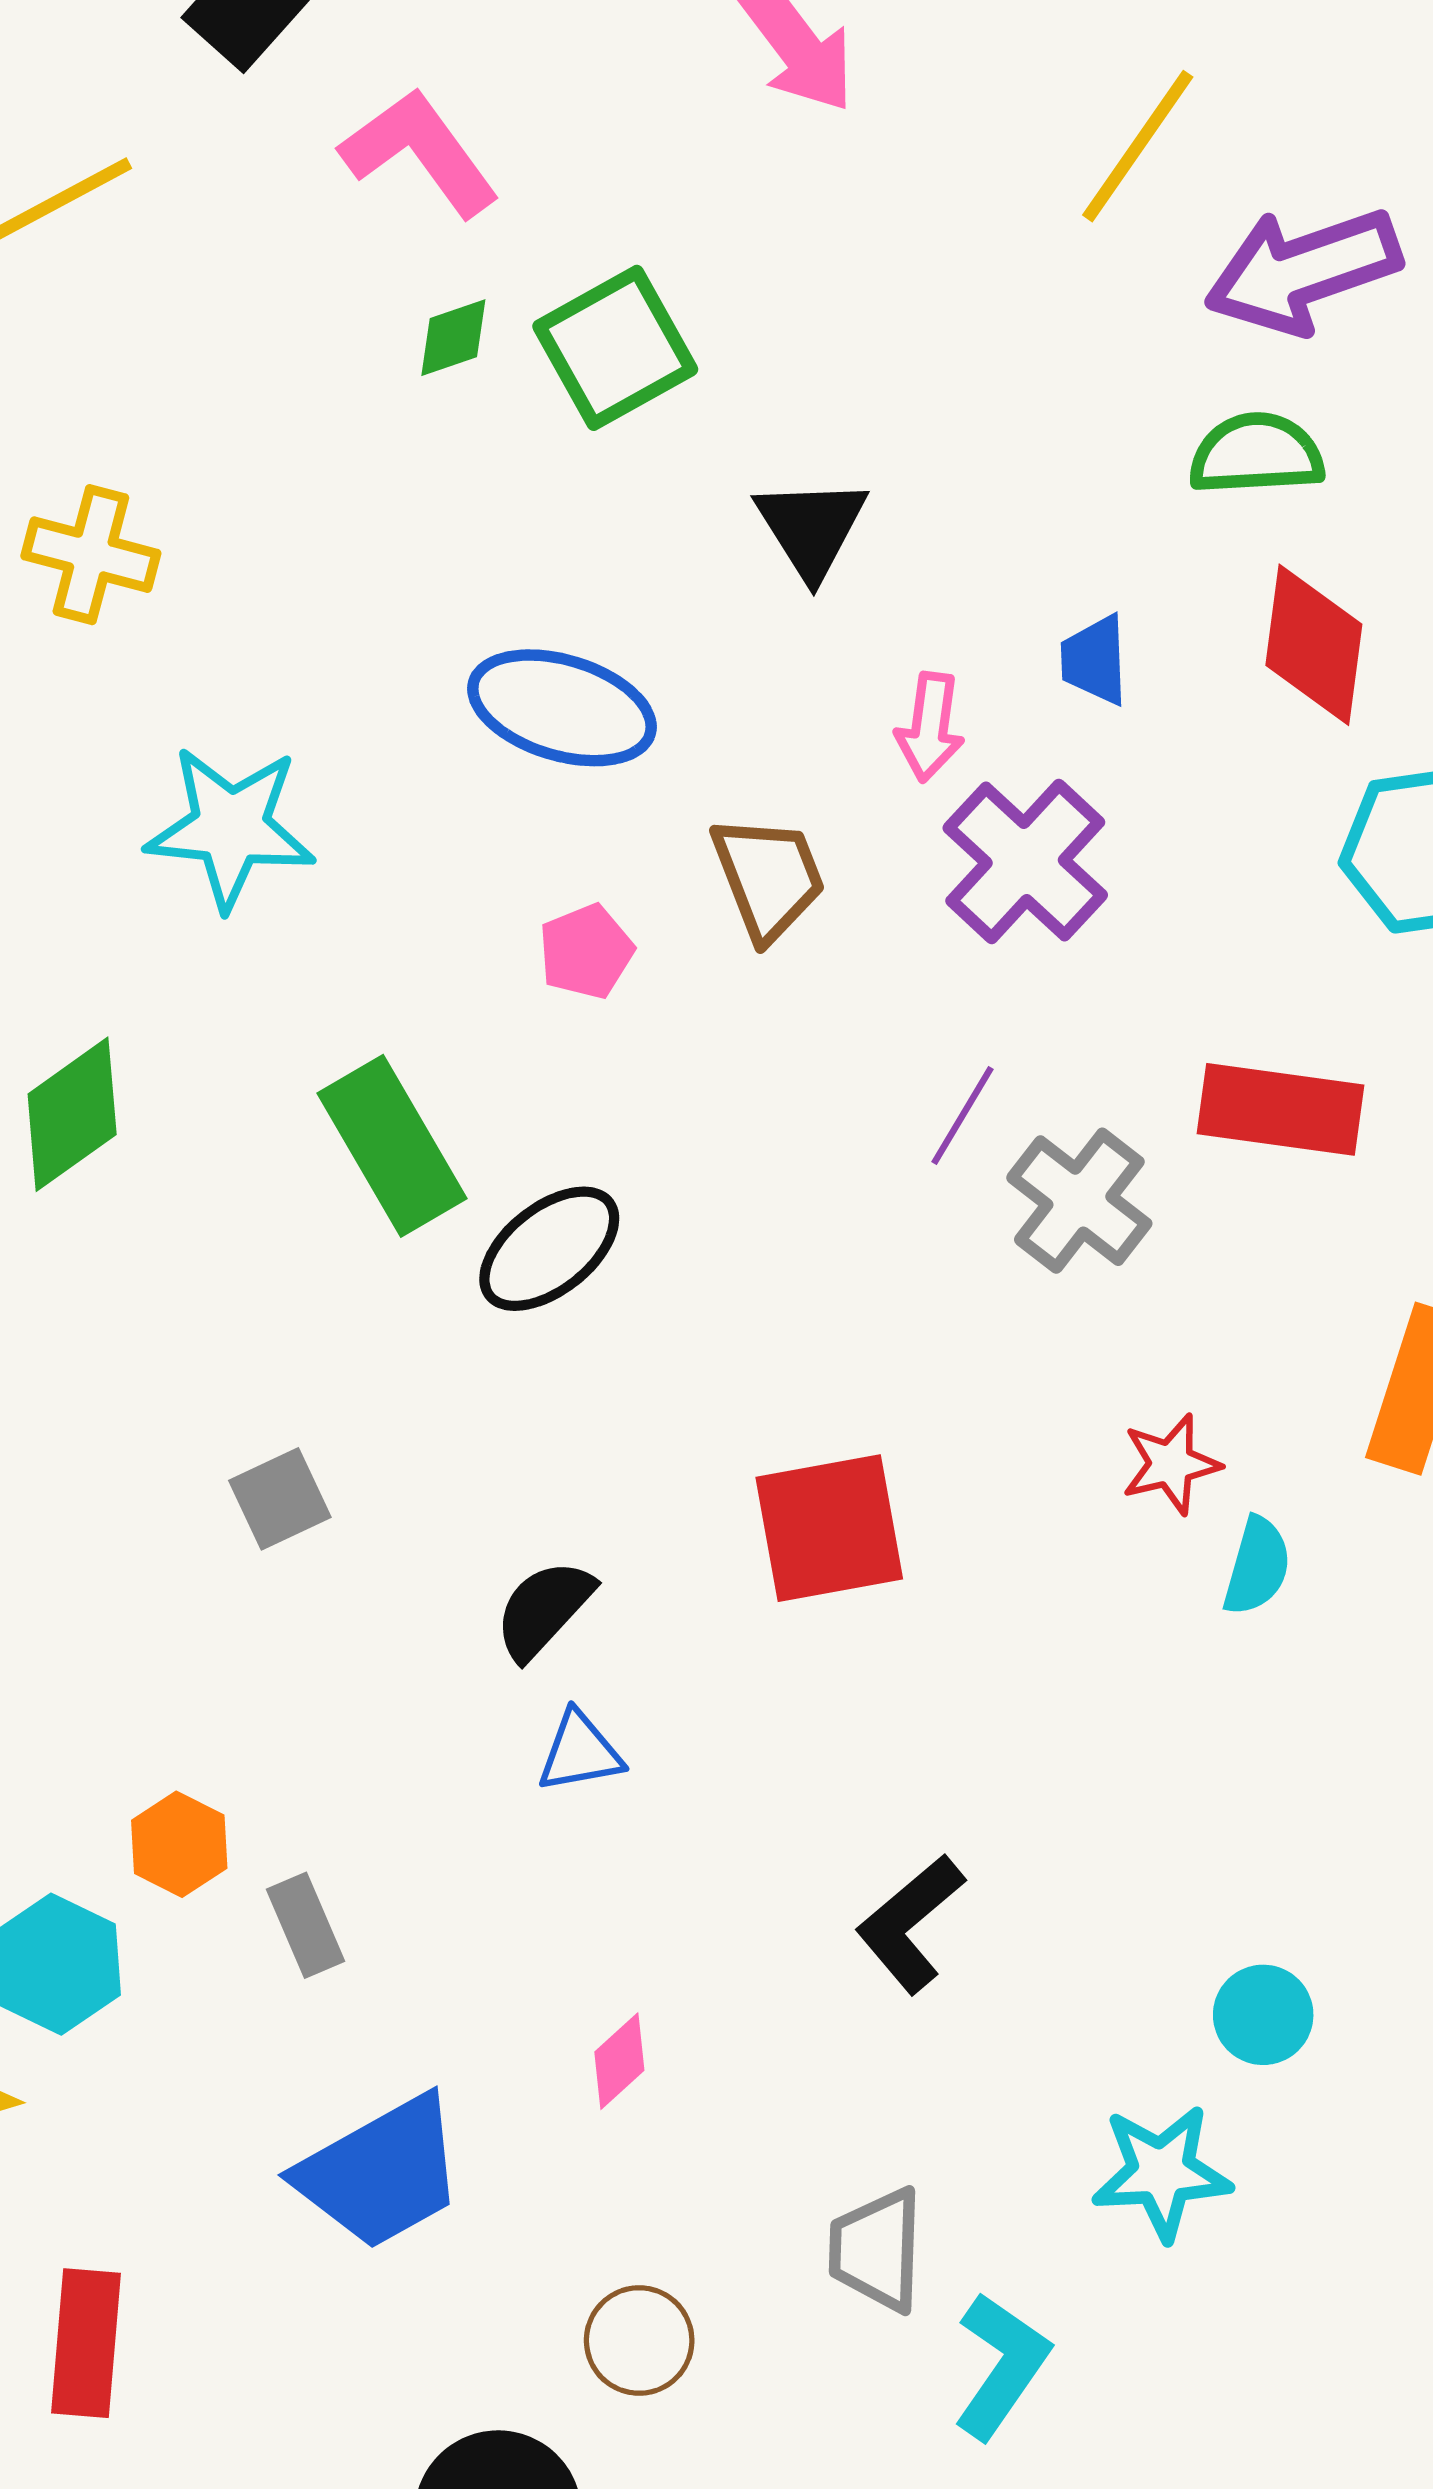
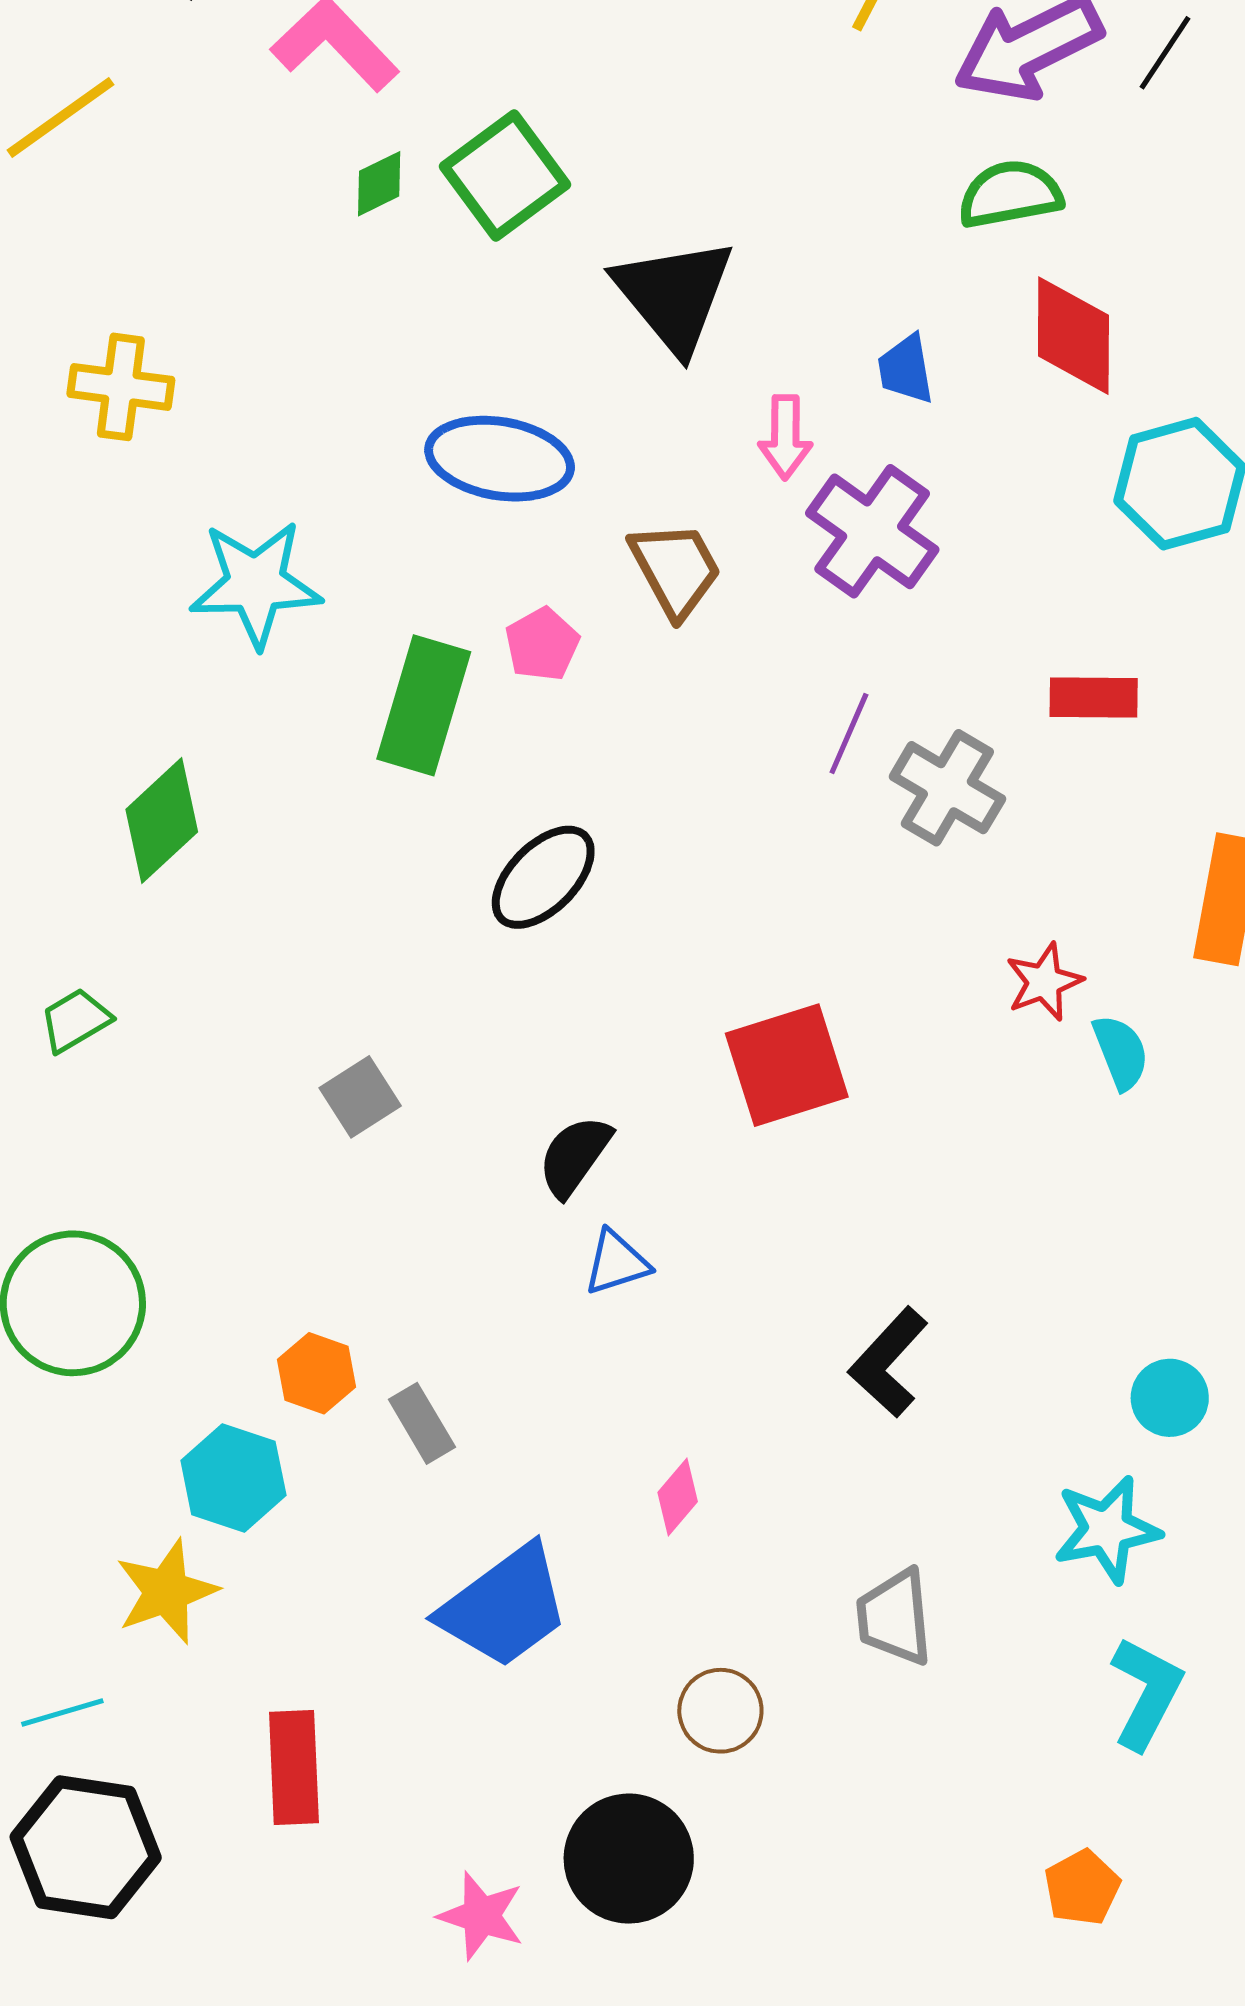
black triangle: (811, 528) -> (674, 295), size x1.4
red rectangle: (1280, 1109) -> (1094, 697), size x0.7
green rectangle: (392, 1146) -> (424, 705), moved, turned 54
cyan semicircle: (1257, 1566) -> (1121, 1052), turned -30
cyan L-shape: (1001, 2366) -> (1146, 1693), moved

